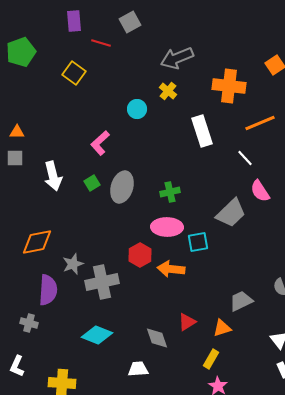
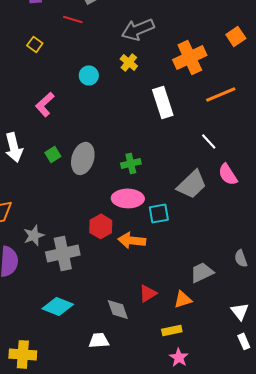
red line: (101, 43) -> (73, 19), moved
yellow square: (74, 73) -> (35, 44), size x0.7
orange cross: (229, 86) -> (190, 57), turned -32
cyan circle: (137, 109) -> (89, 75), moved
pink L-shape: (100, 143) -> (45, 104), moved
white line: (245, 158) -> (209, 141), moved
pink semicircle: (260, 191) -> (228, 174), moved
yellow rectangle: (211, 359) -> (172, 330), turned 48

